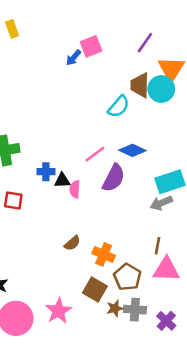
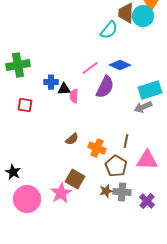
brown line: (157, 246) -> (126, 141), moved
brown square: (95, 290) -> (75, 179), moved

